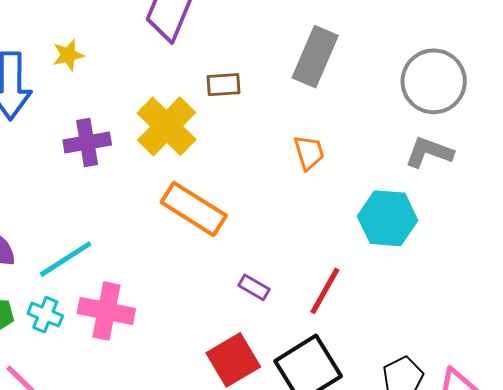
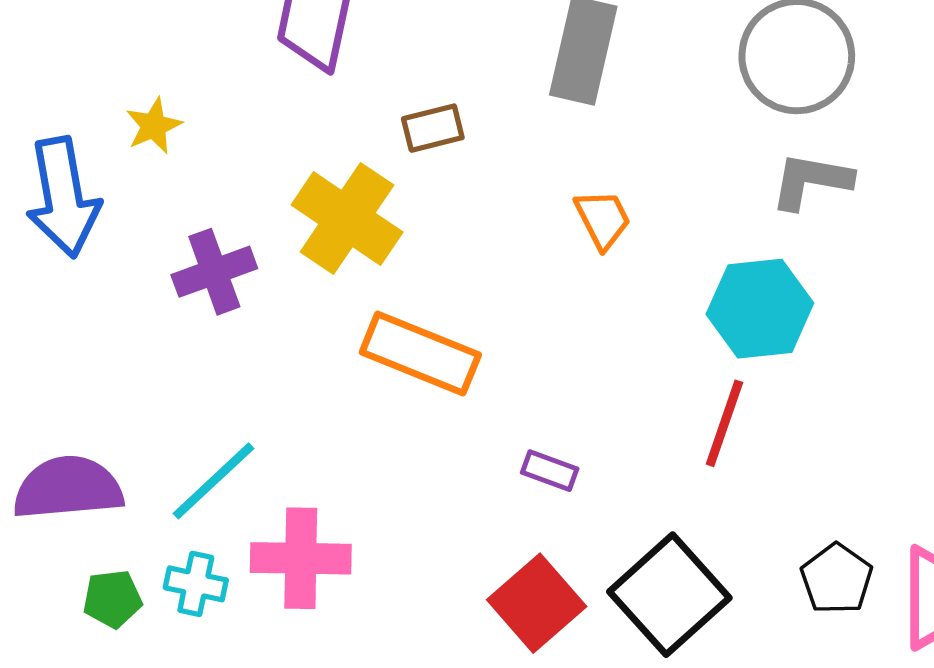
red line: (325, 291) -> (724, 423), moved

